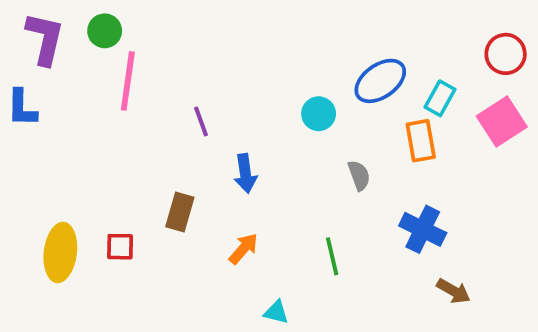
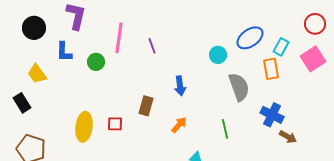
green circle: (105, 31) -> (96, 62), moved
purple line: (201, 121) -> (152, 46), moved
gray semicircle: (359, 175) -> (239, 87), size x1.8
brown arrow: (454, 291) -> (288, 137), moved

